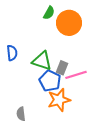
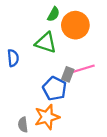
green triangle: (42, 61) -> (46, 43), moved
pink line: (76, 75) -> (83, 69), moved
orange star: (59, 100) -> (47, 117), moved

